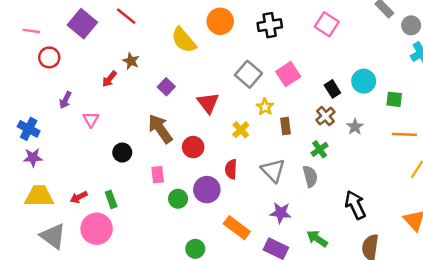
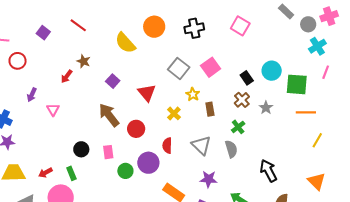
purple square: (82, 24) -> (43, 33), size x0.6
green square: (394, 99) -> (297, 84), size x1.6
black circle: (122, 153) -> (81, 149), moved

